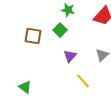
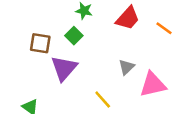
purple triangle: (70, 56) -> (64, 68), moved, size x1.6

